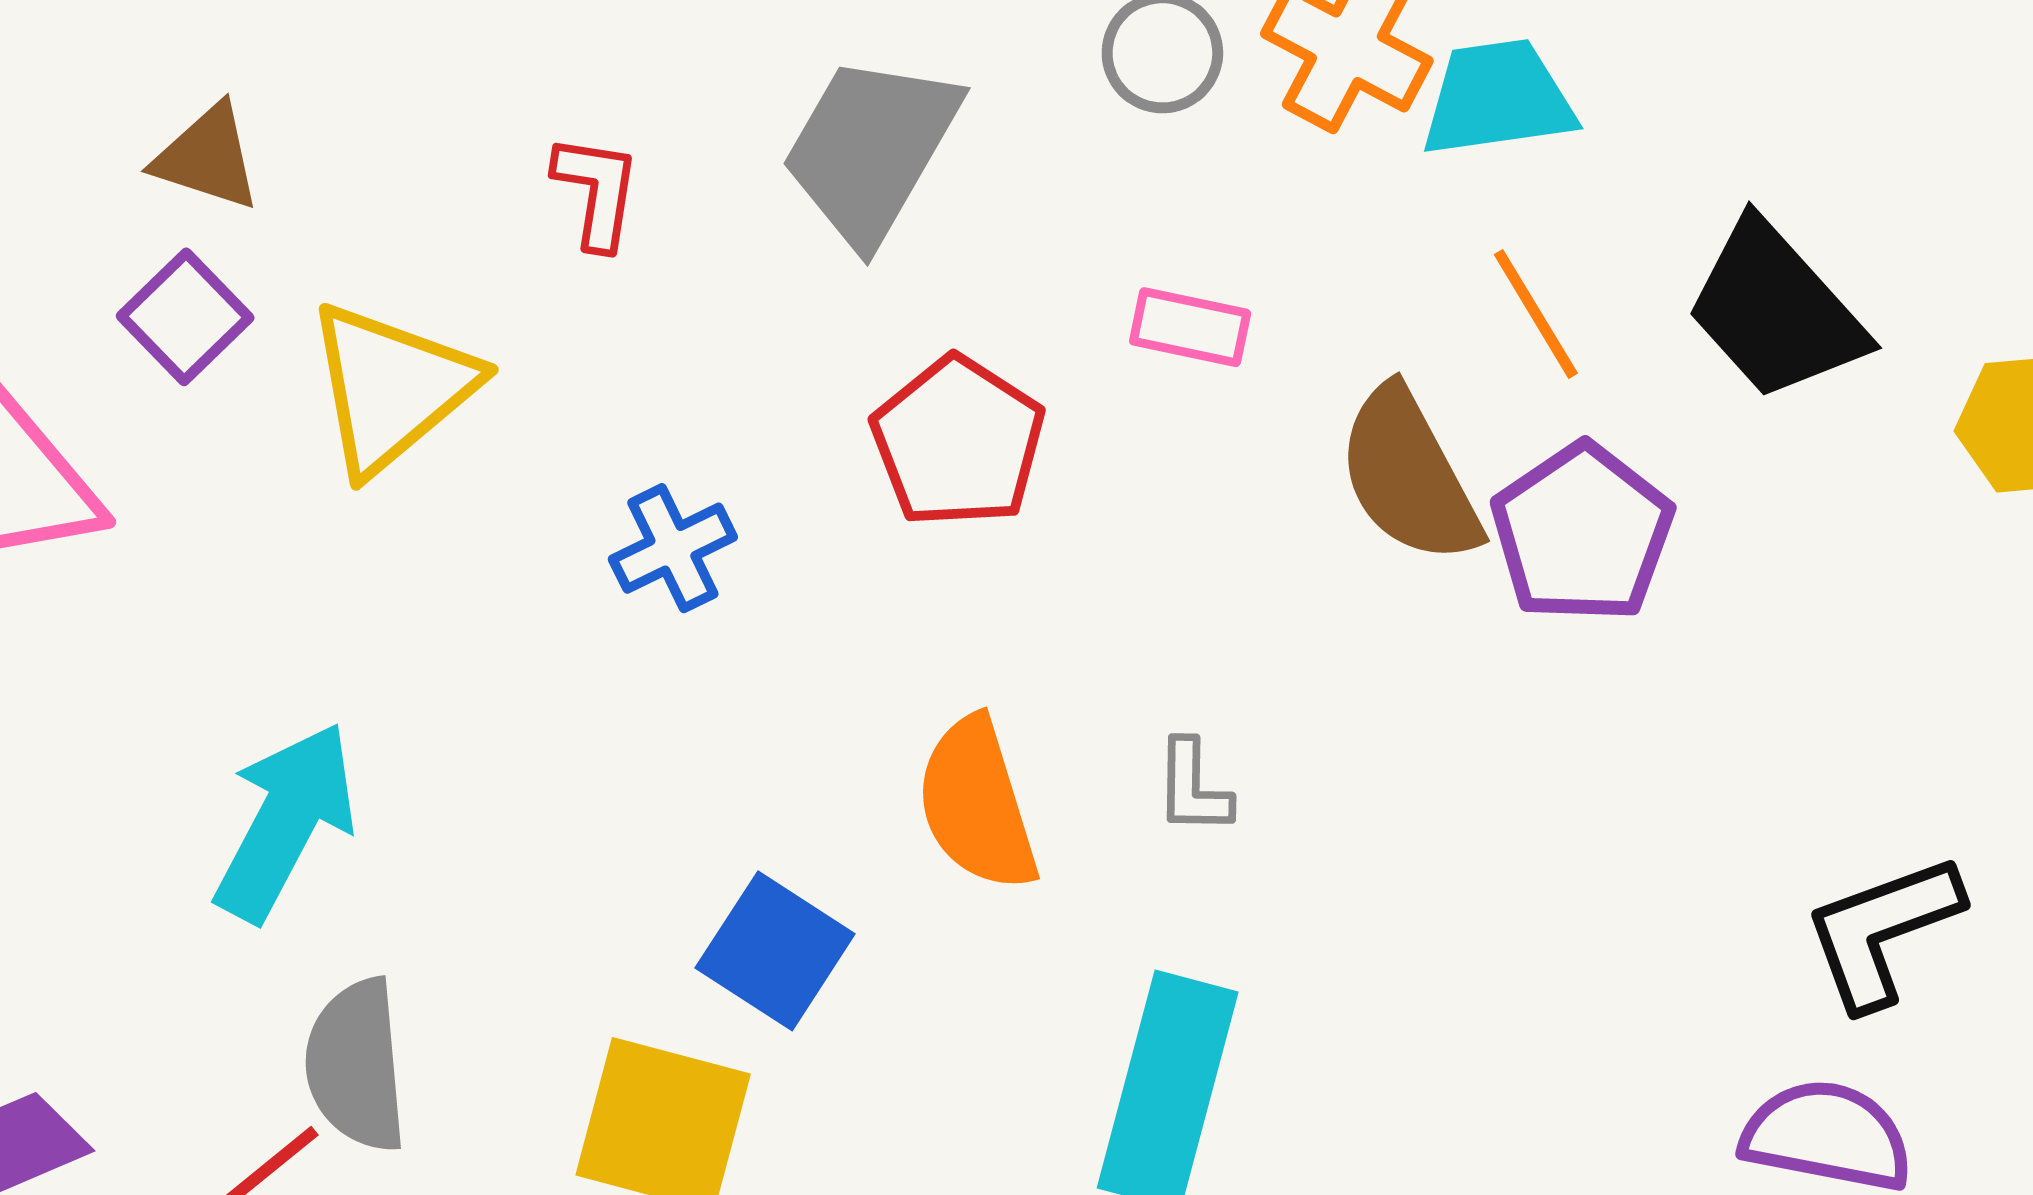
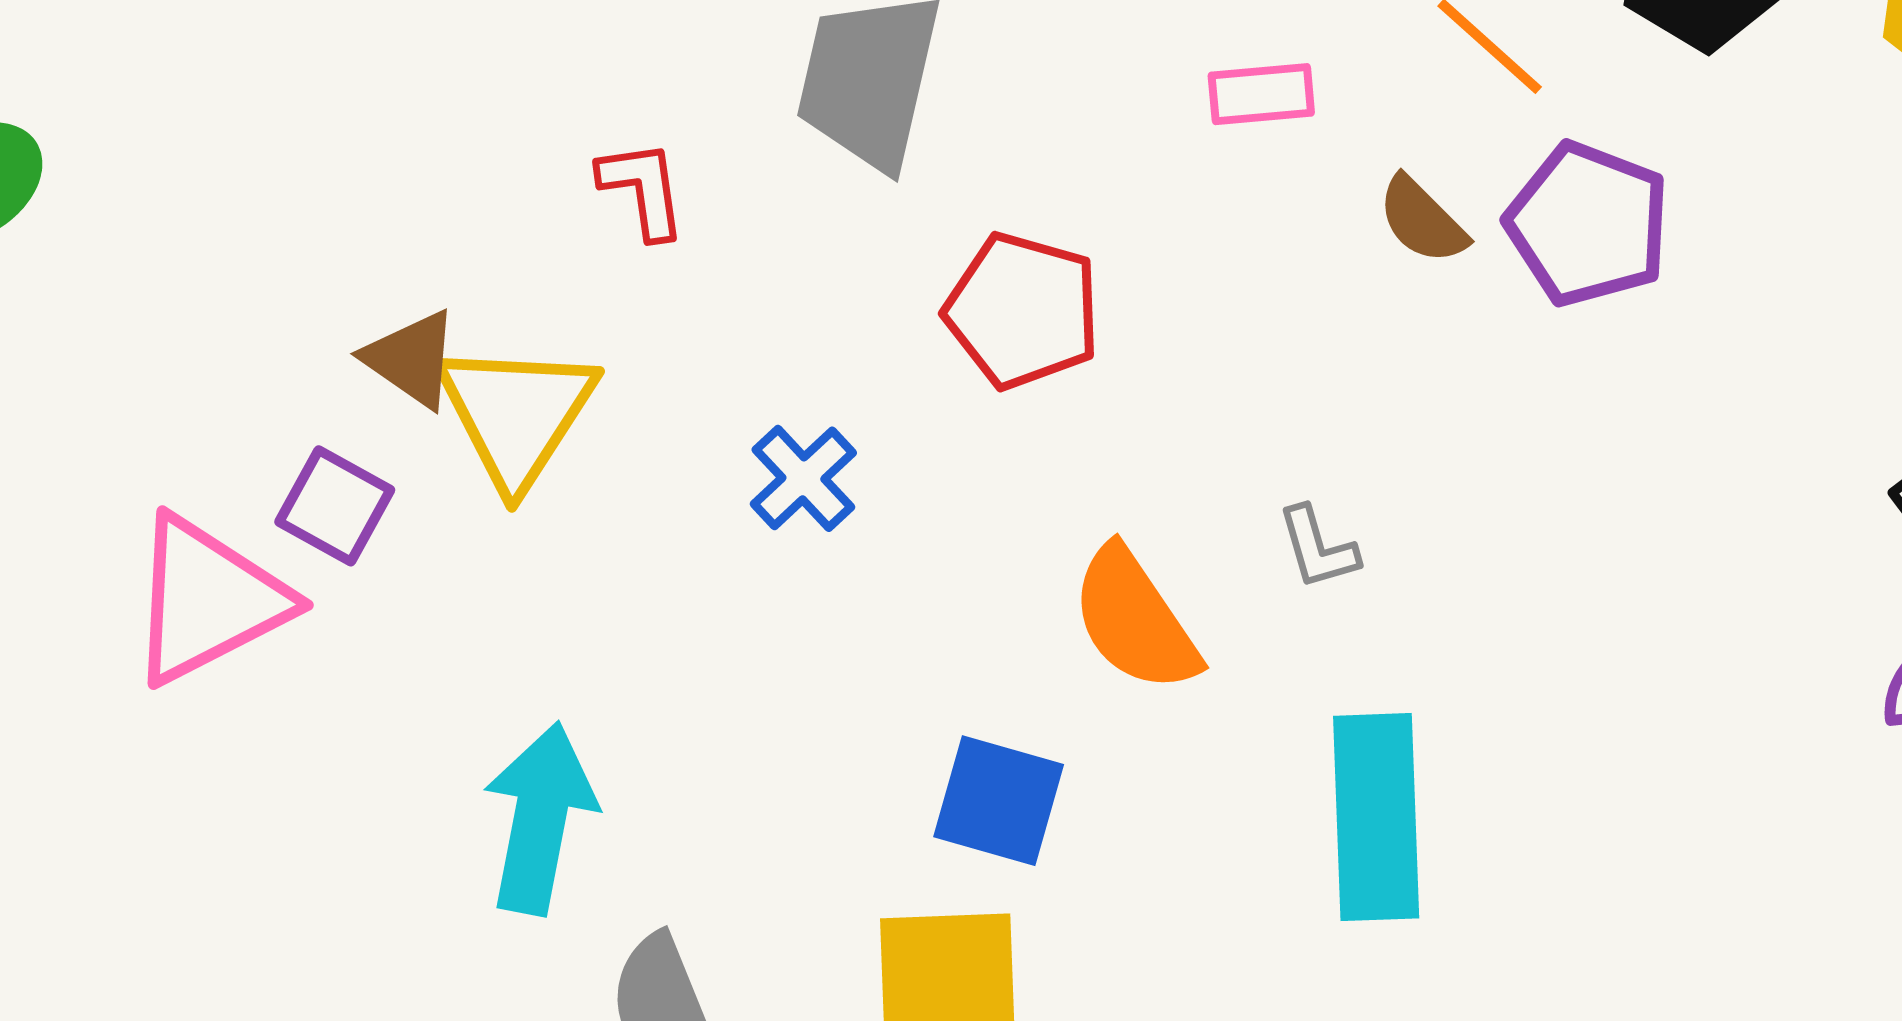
brown triangle: (207, 157) -> (411, 359), moved, turned 34
purple square: (185, 317) -> (335, 506), moved
pink rectangle: (1190, 327) -> (1261, 94), moved
brown semicircle: (1409, 476) -> (1422, 220), size x0.6

